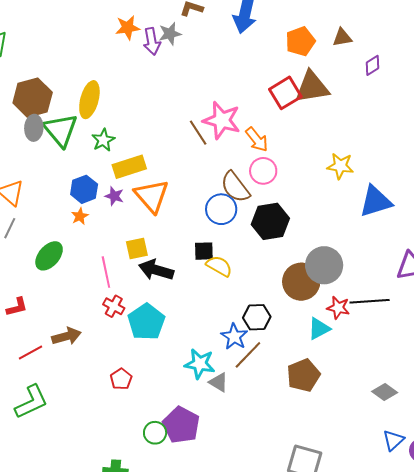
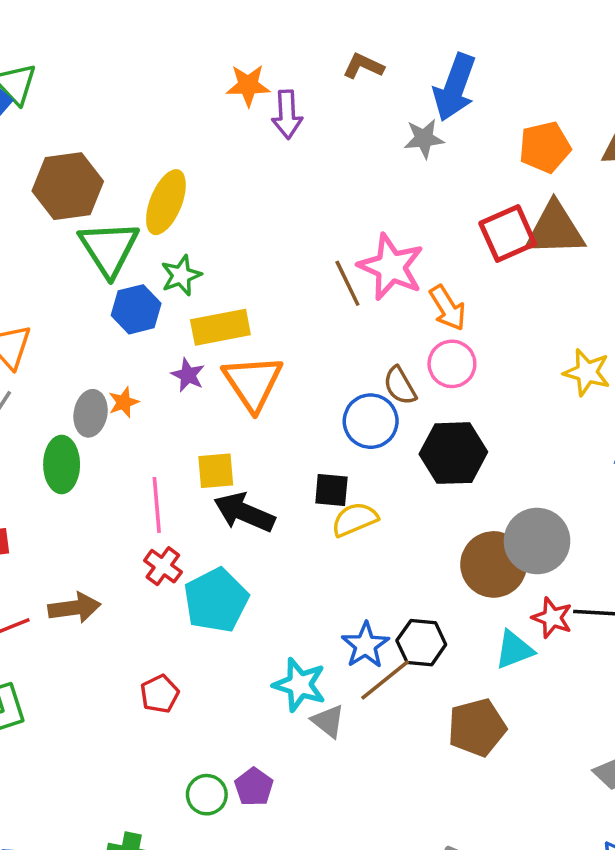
gray star: (170, 34) -> (424, 139), moved
gray ellipse: (34, 128) -> (91, 413), moved
brown semicircle: (235, 187) -> (400, 386), size x0.7
blue hexagon: (84, 189) -> (136, 309), moved
green ellipse: (49, 256) -> (62, 464), turned -48
yellow semicircle: (219, 266) -> (355, 519), turned -60
black hexagon: (257, 317) -> (421, 643), moved
purple pentagon: (181, 425) -> (254, 787), size x0.6

